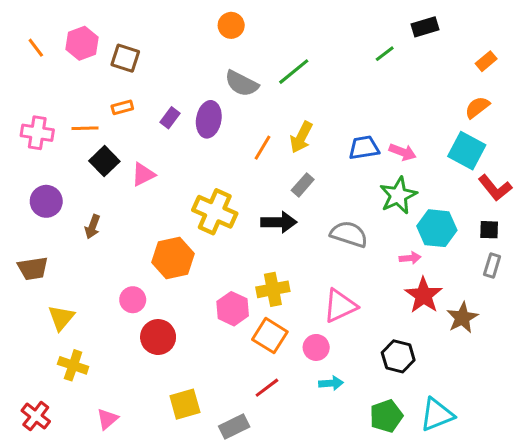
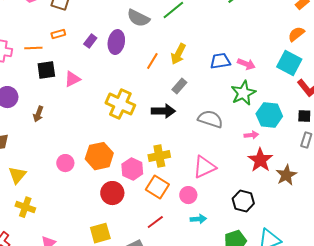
black square: (104, 161) -> (46, 70), turned 36
orange hexagon: (173, 258) -> (99, 156), moved
red circle: (158, 337) -> (112, 193), moved

